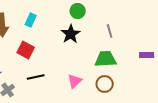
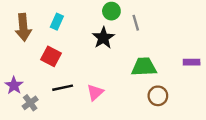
gray line: (110, 31) -> (136, 23), moved
pink triangle: (75, 81) -> (95, 92), moved
brown circle: (105, 84) -> (158, 96), moved

